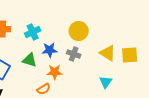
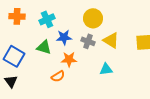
yellow triangle: (108, 53) -> (111, 40), moved
cyan triangle: (106, 82) -> (106, 69), moved, turned 48

